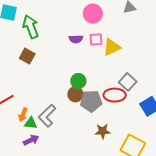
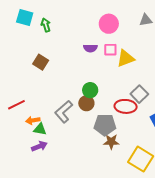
green arrow: (31, 27) -> (46, 25), moved, size x0.6
gray pentagon: (91, 101) -> (105, 125), moved
orange arrow: (23, 115) -> (33, 120), turned 56
gray L-shape: (47, 116) -> (64, 112), moved

